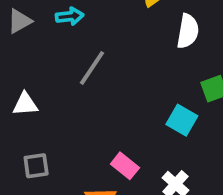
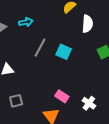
cyan square: (182, 120) -> (64, 52), moved

